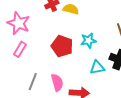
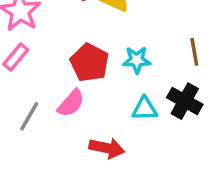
pink semicircle: (57, 82) -> (71, 103), moved, turned 48

